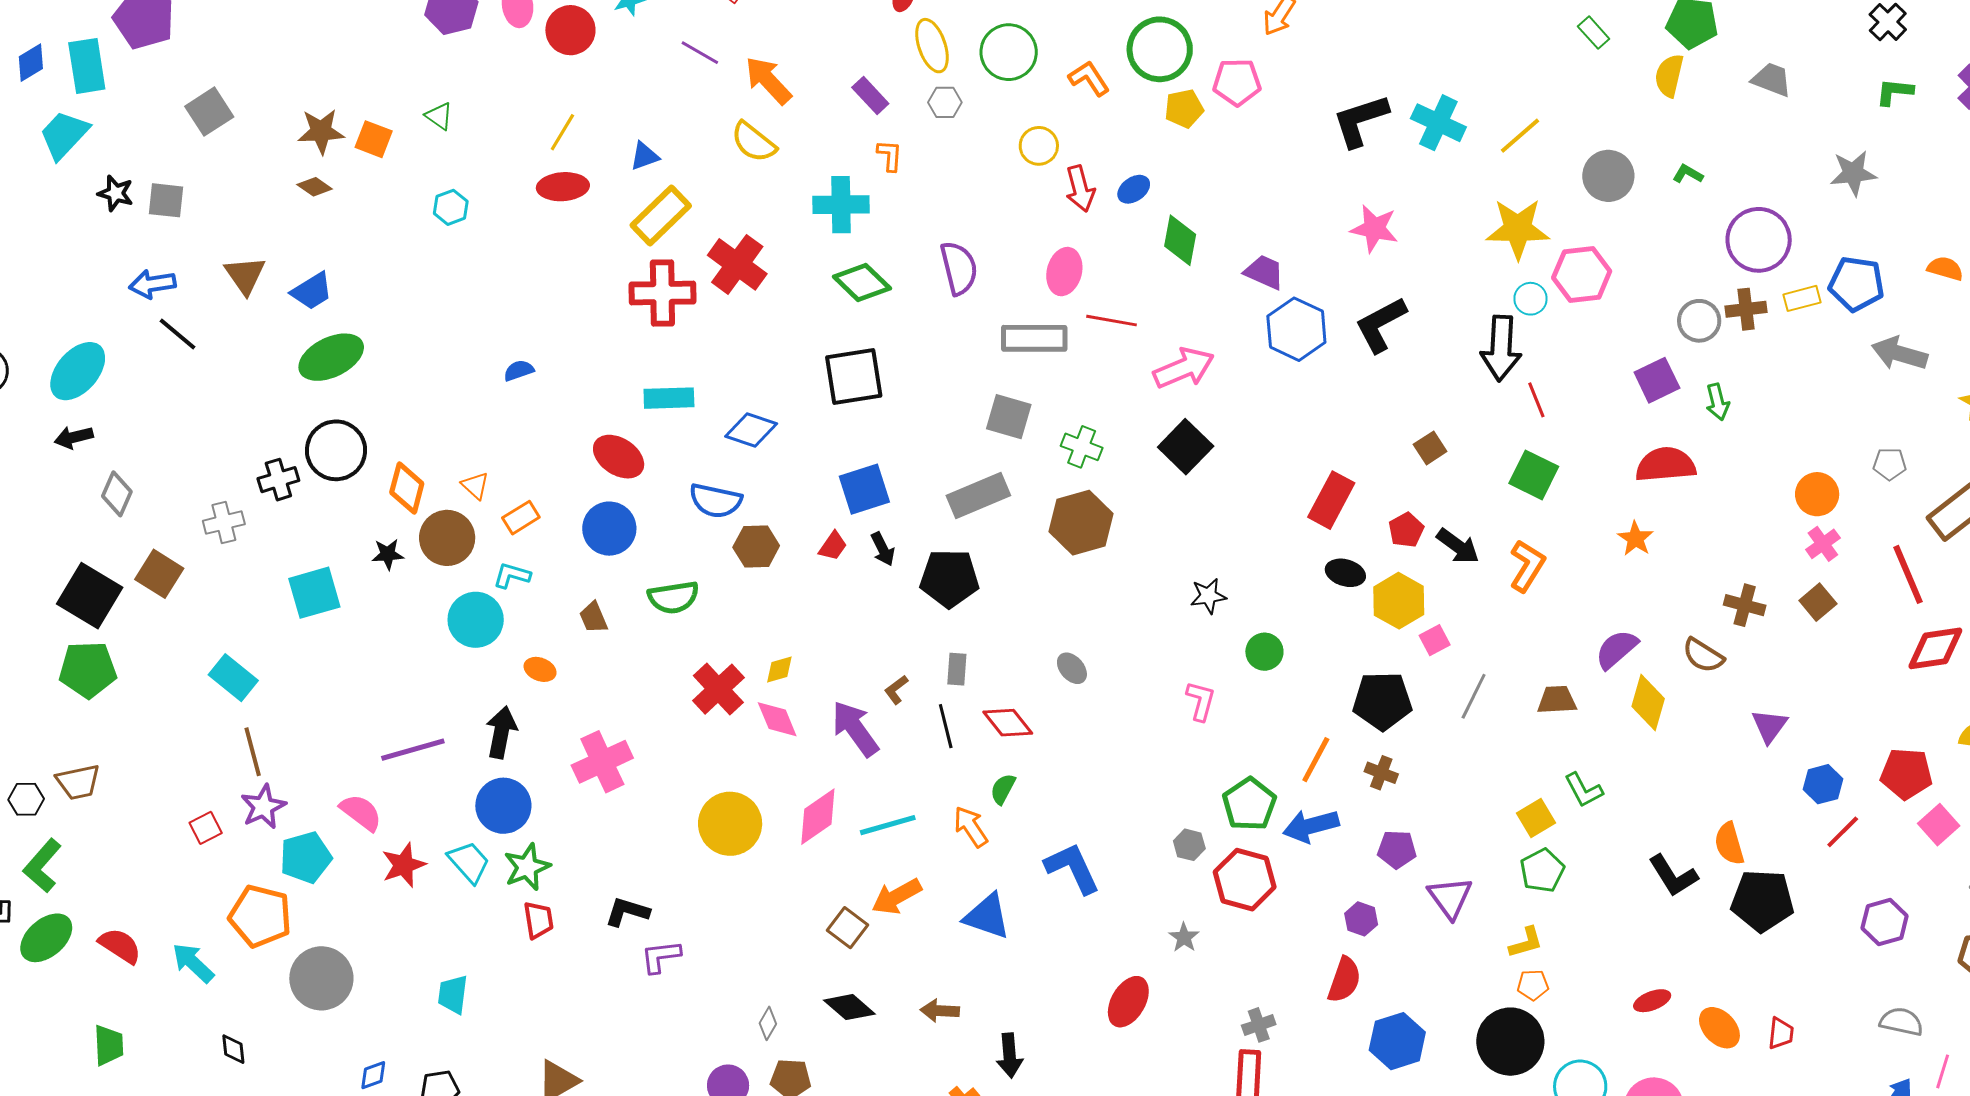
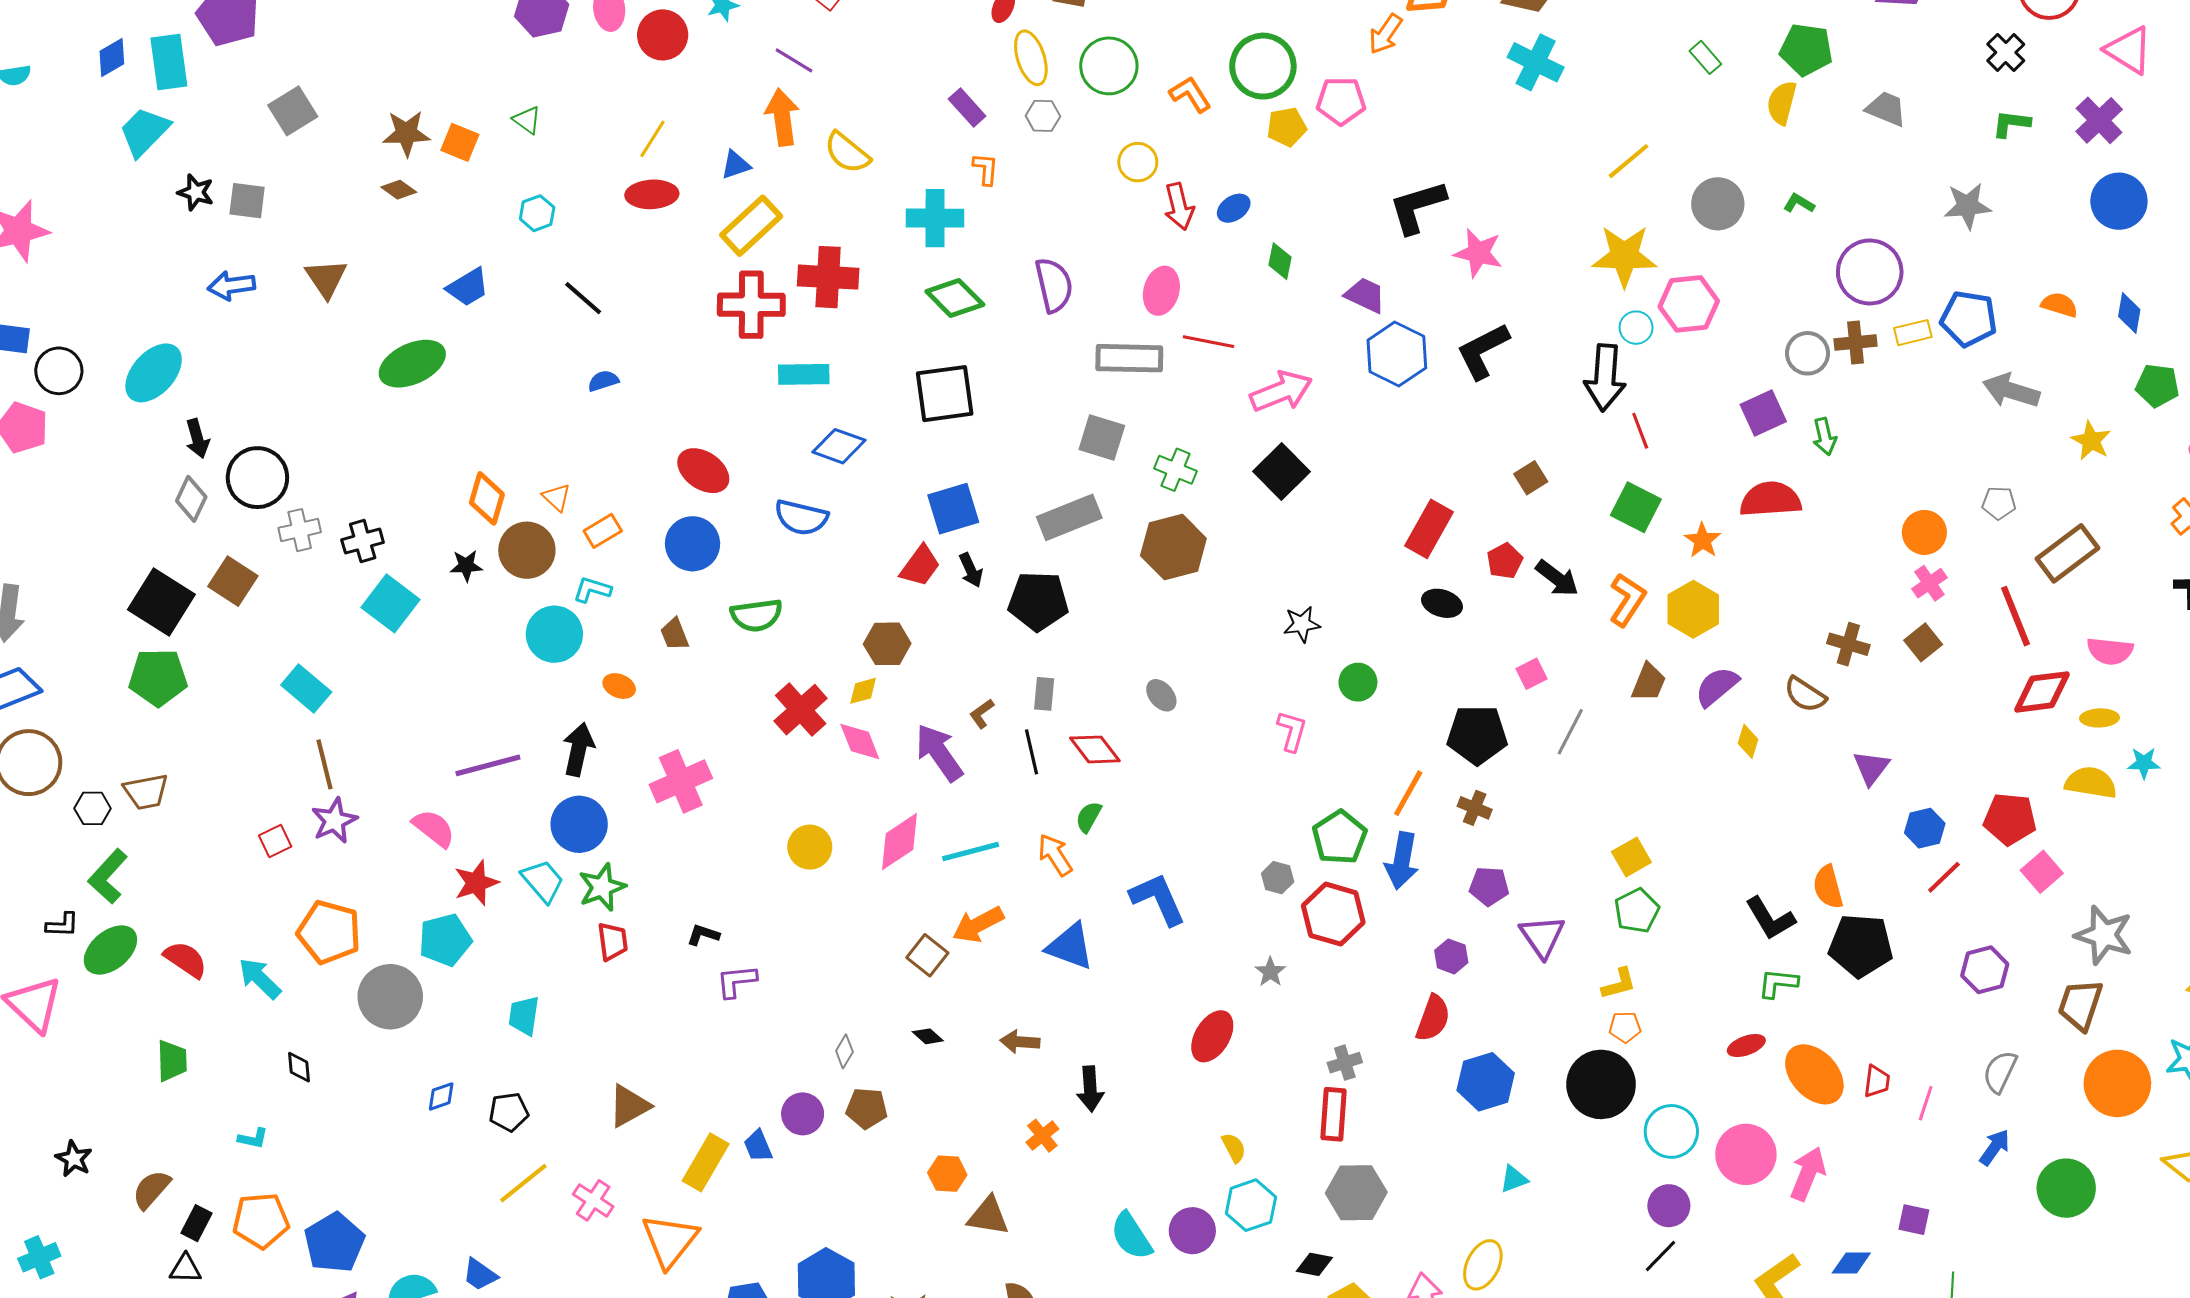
orange arrow: (768, 80) -> (782, 117), moved, turned 34
black L-shape: (1360, 120) -> (1417, 207), moved
cyan cross: (1438, 123) -> (1536, 62), moved
green diamond: (1180, 240) -> (1280, 261), size x0.7
red cross: (737, 264) -> (828, 277), turned -34
blue trapezoid: (312, 291) -> (468, 287), moved
black line: (178, 334) -> (583, 298), moved
cyan rectangle: (669, 398) -> (804, 374), moved
black arrow: (74, 437) -> (197, 439), moved, turned -93
black circle: (336, 450) -> (257, 478), moved
black cross: (278, 480) -> (363, 541), moved
orange star: (1635, 539) -> (1702, 540), moved
red trapezoid: (833, 546) -> (920, 566), size x1.4
brown hexagon: (756, 547) -> (887, 644), moved
cyan square: (314, 593) -> (391, 603), turned -38
yellow hexagon: (1399, 601) -> (1693, 609), moved
brown trapezoid: (1557, 700) -> (1649, 682), moved, turned 114
yellow diamond: (1648, 702) -> (1748, 741), size x0.6
green L-shape: (1584, 790) -> (1778, 983), moved, turned 123
yellow circle: (730, 824) -> (810, 847), size x0.7
blue arrow: (1311, 826) -> (1402, 861), turned -66
cyan pentagon: (306, 857) -> (445, 940), moved
black L-shape: (627, 912) -> (703, 935), size x0.7
black diamond: (849, 1007) -> (928, 1036), size x0.6
gray semicircle: (1901, 1022) -> (2000, 1072), turned -78
orange ellipse: (1719, 1028) -> (1814, 1074), size x1.4
pink line: (1943, 1071) -> (1926, 1103), moved

